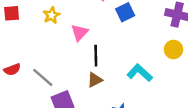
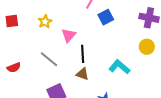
gray line: (43, 77) -> (49, 59), moved
brown triangle: (95, 80) -> (82, 74), turned 48

